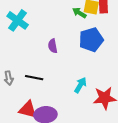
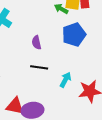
black line: (34, 78) -> (39, 67), moved

